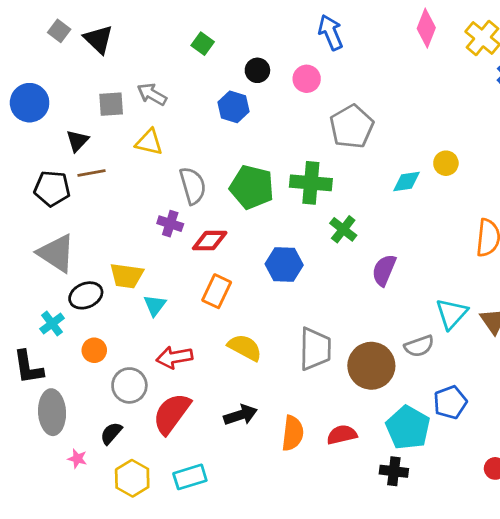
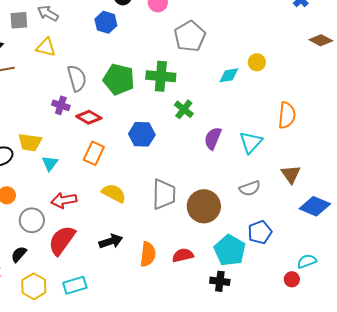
red diamond: (210, 241) -> (89, 117), turned 30
cyan triangle: (452, 314) -> (251, 142), moved
gray semicircle: (419, 346) -> (250, 188), moved

